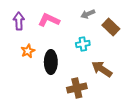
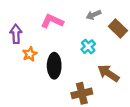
purple arrow: (19, 21) -> (16, 34), moved
cyan cross: (83, 44) -> (88, 47), turned -32

